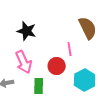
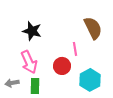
green rectangle: (39, 86) -> (35, 86), moved

